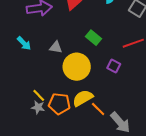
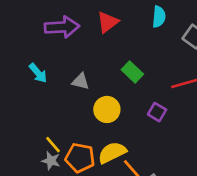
yellow circle: (77, 67) -> (107, 109), size x0.7

